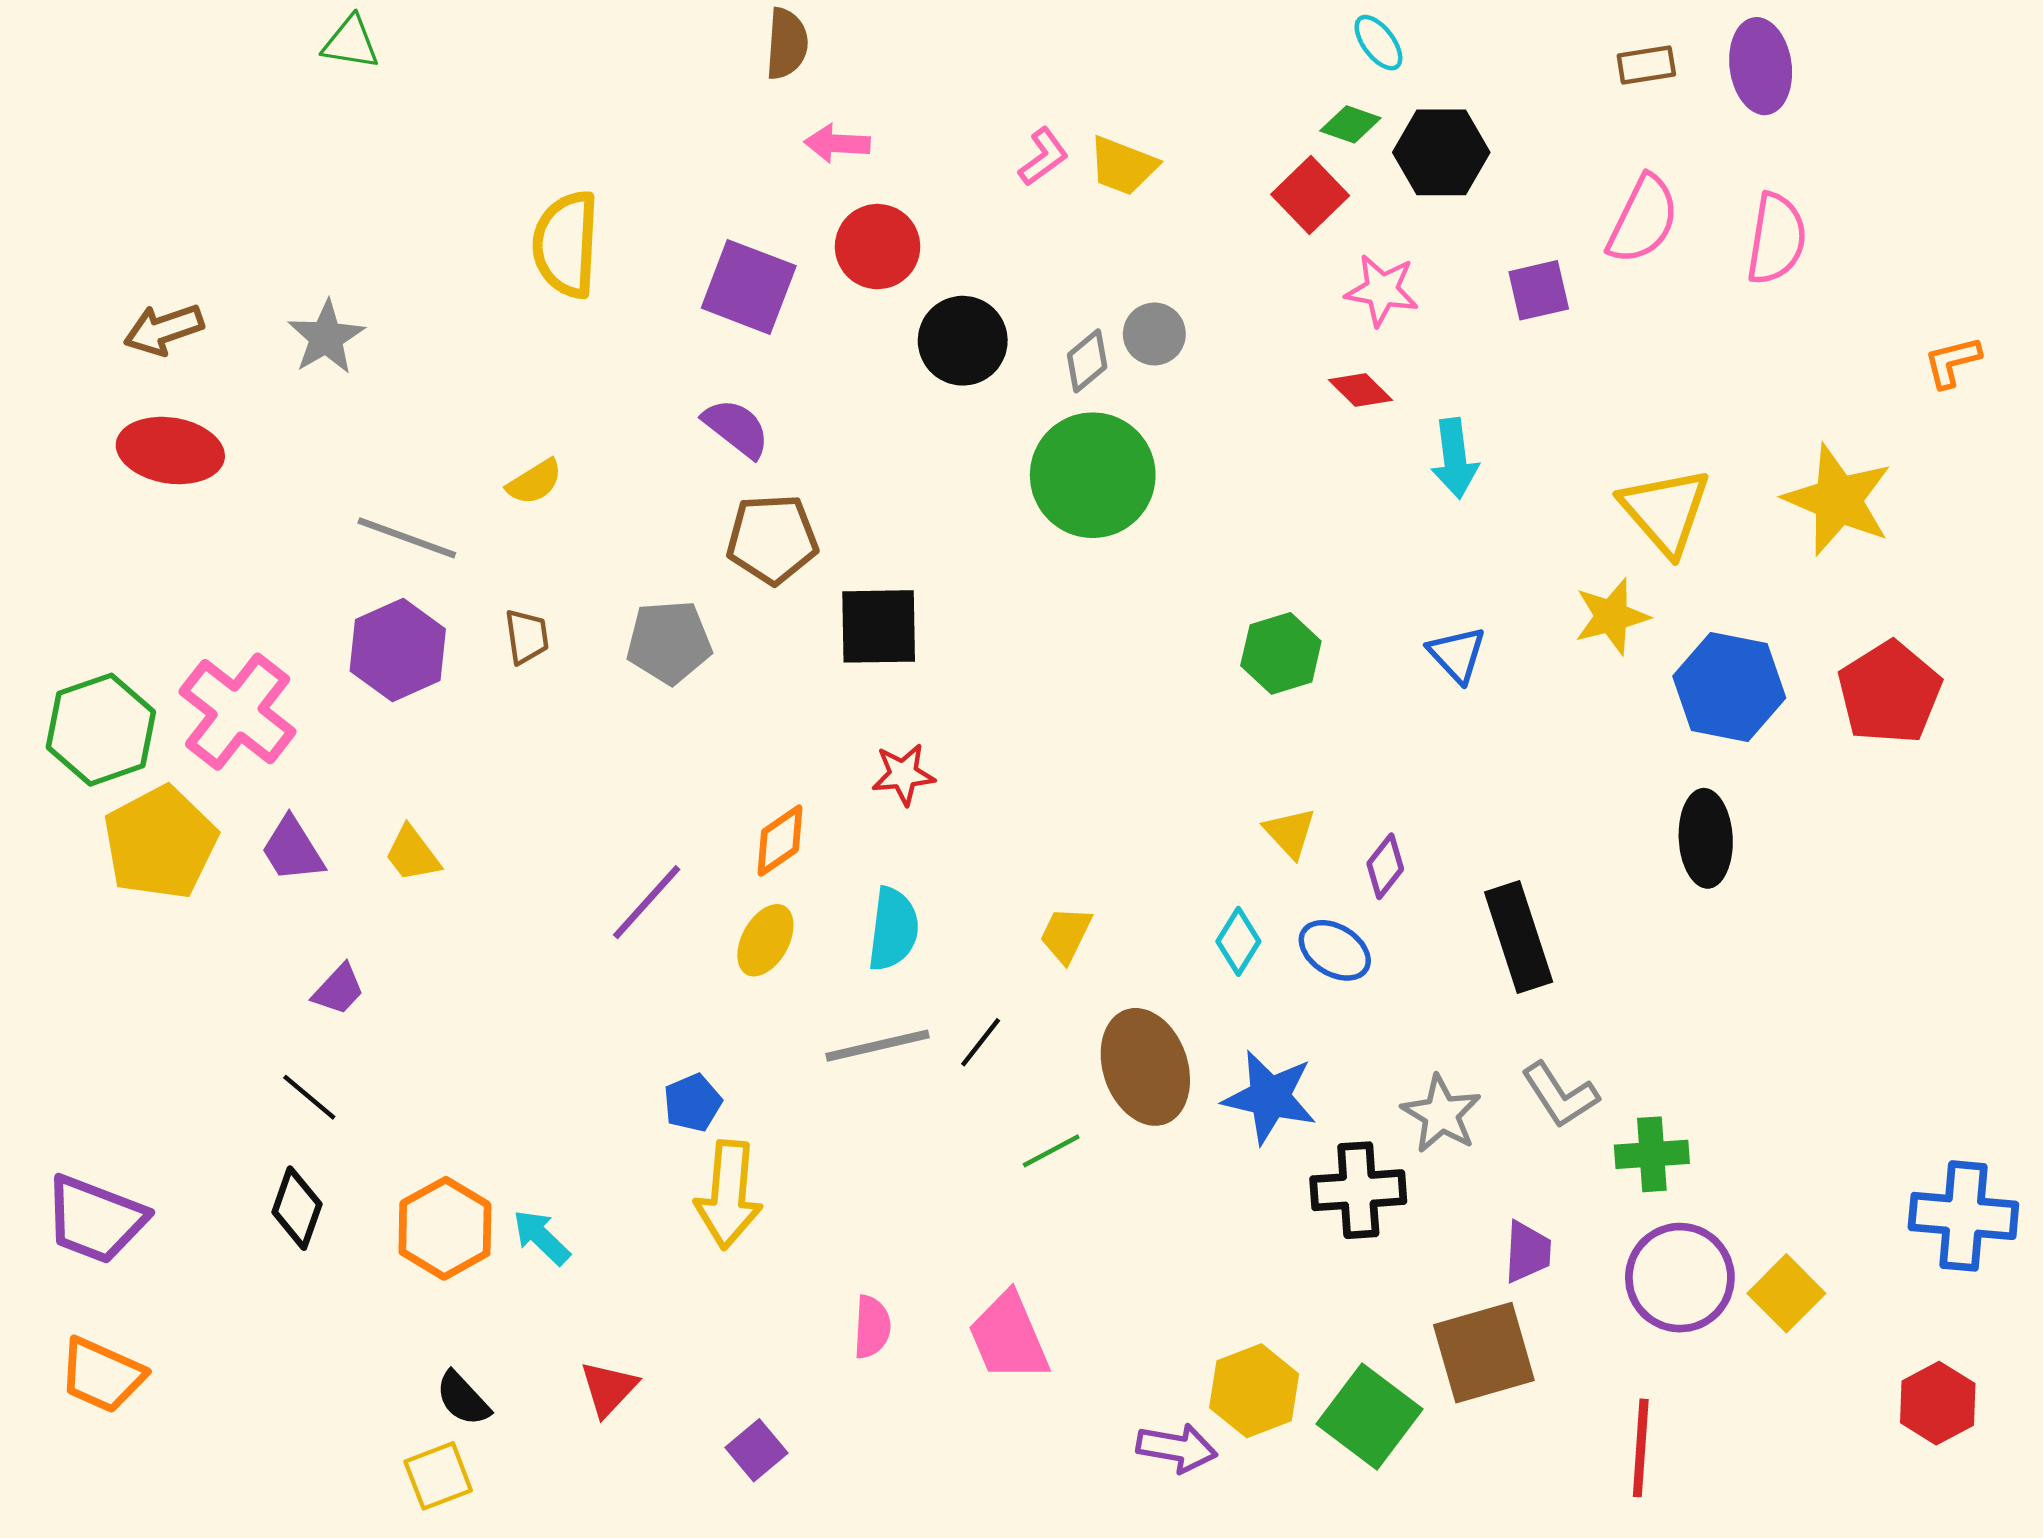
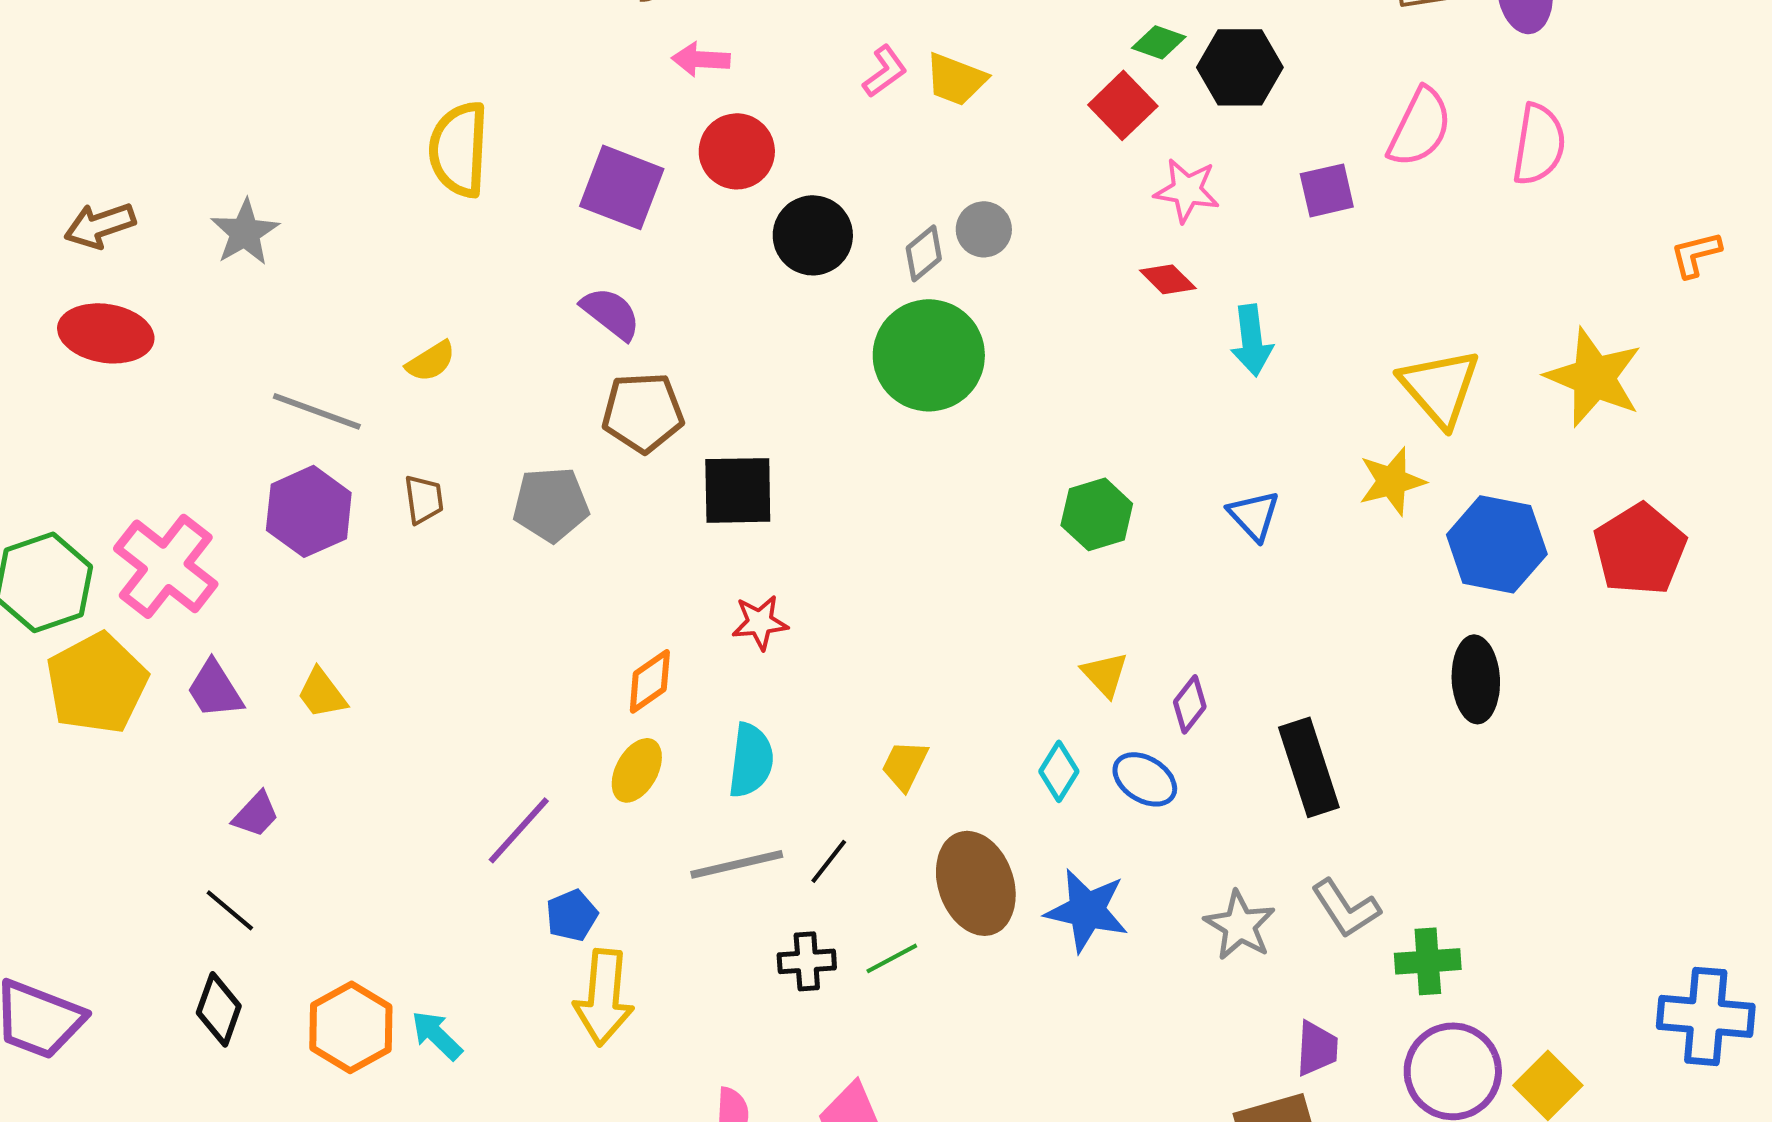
purple line: (647, 902) -> (519, 830), moved
black cross: (1358, 1190) -> (807, 961), moved, size x0.7

